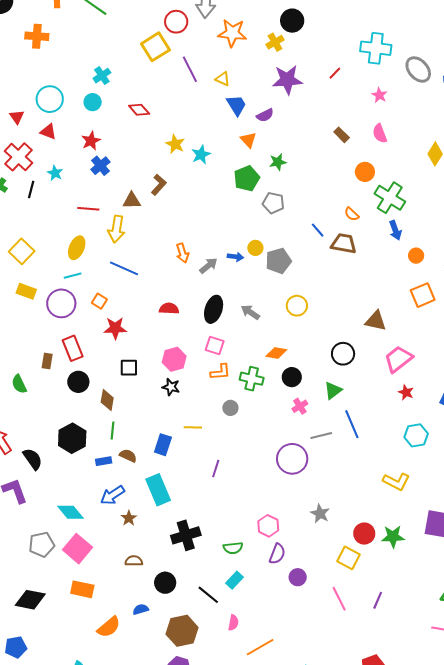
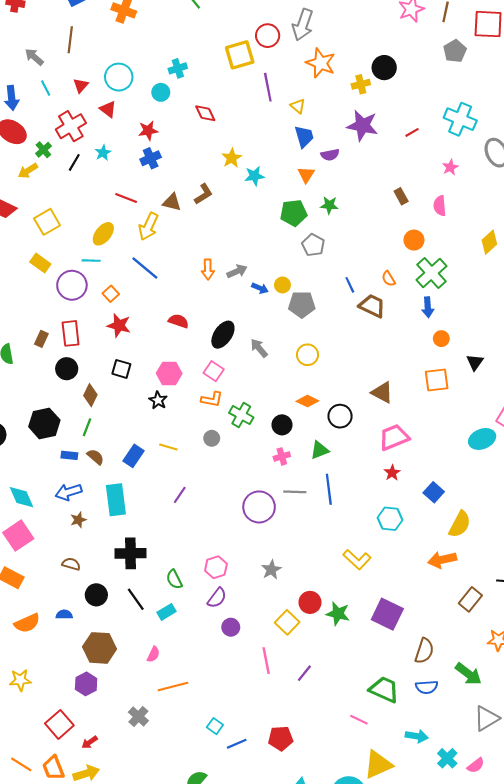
gray arrow: (208, 266) -> (237, 271), moved
orange diamond: (276, 353) -> (307, 401), moved
green semicircle: (233, 548) -> (174, 579), turned 54
black line: (208, 595) -> (136, 599), moved

